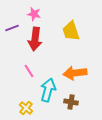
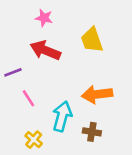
purple line: (12, 28) -> (13, 72), moved
red arrow: (35, 39) -> (45, 50), turned 105
pink line: (29, 71) -> (28, 98), moved

